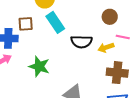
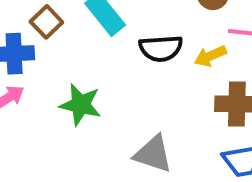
brown square: (26, 24) -> (46, 22), turned -35

